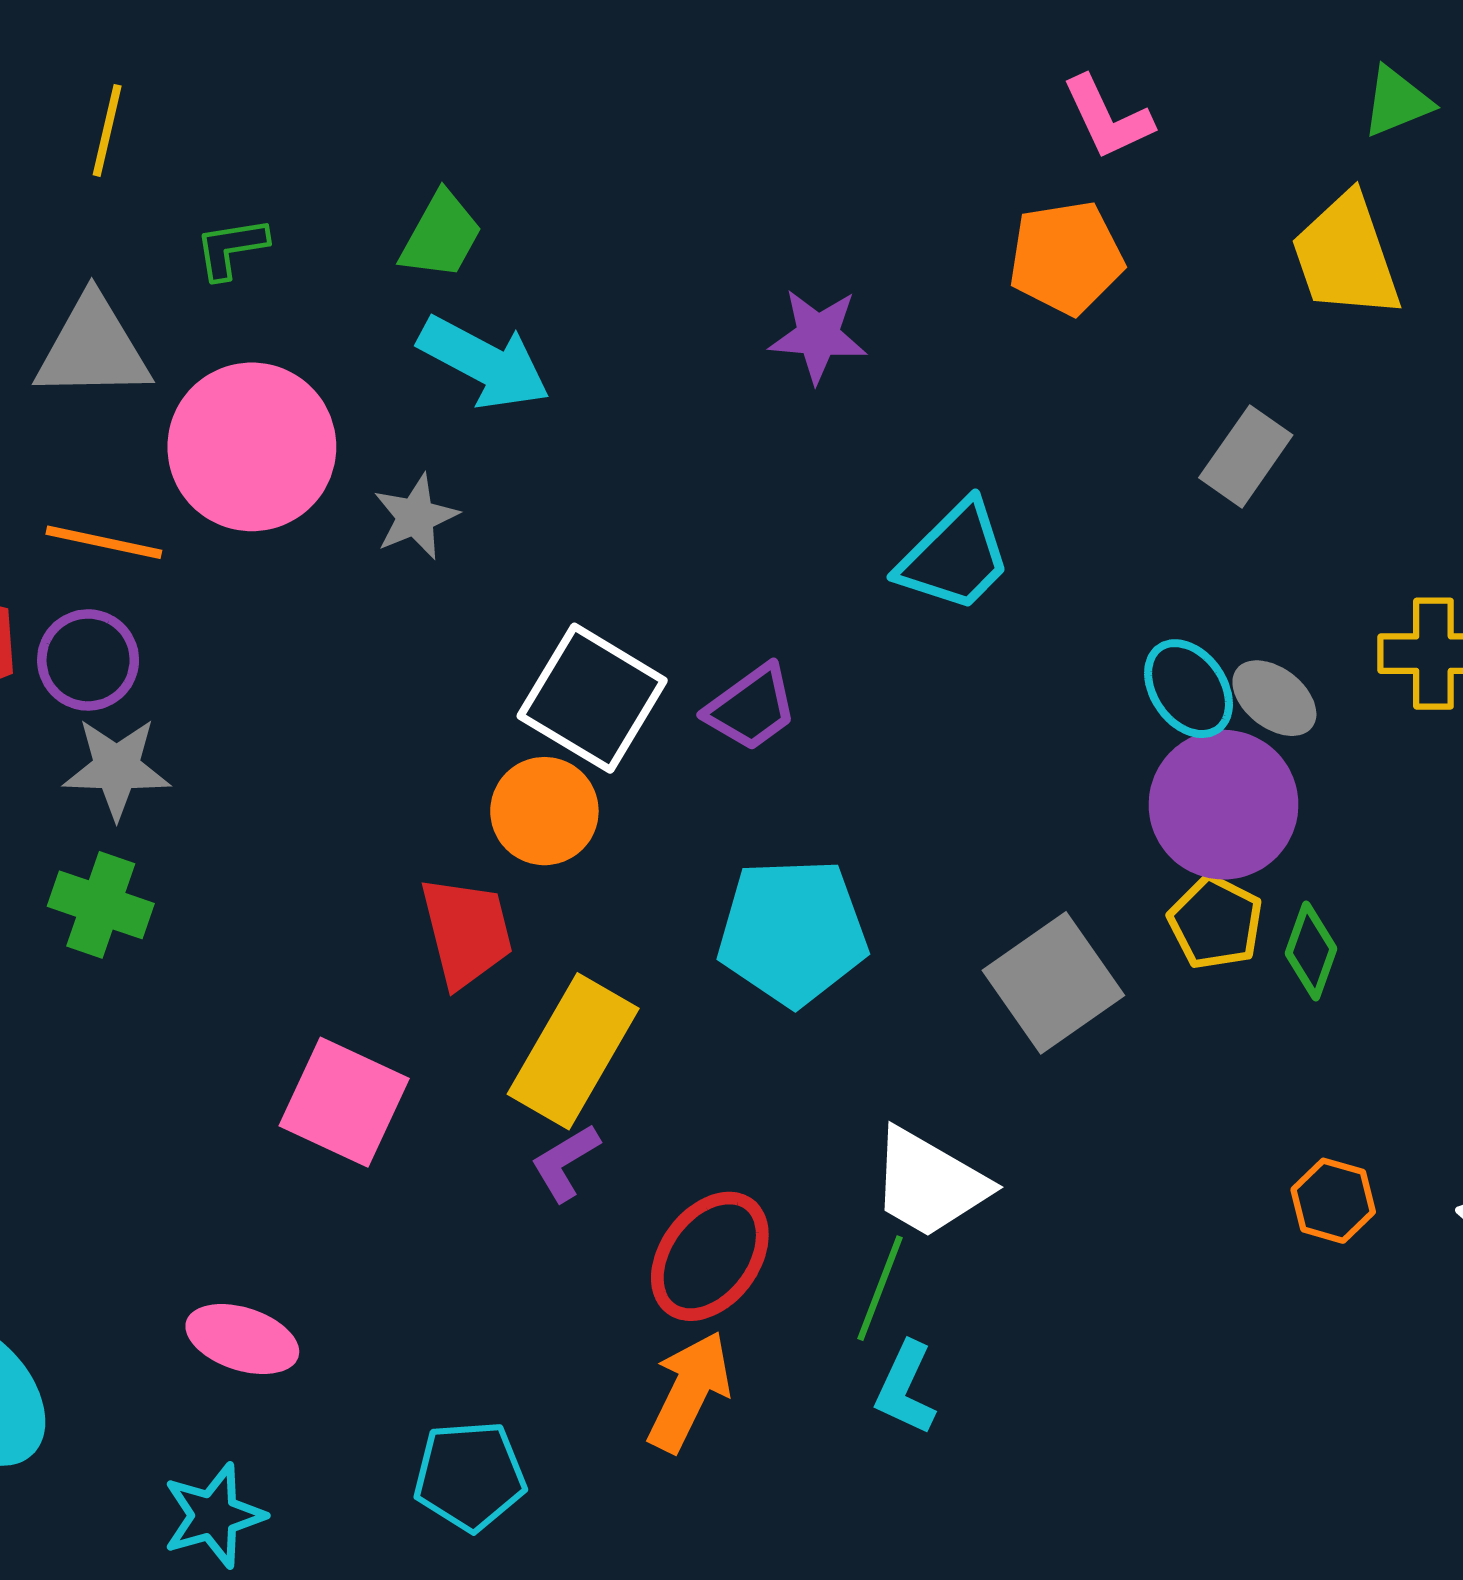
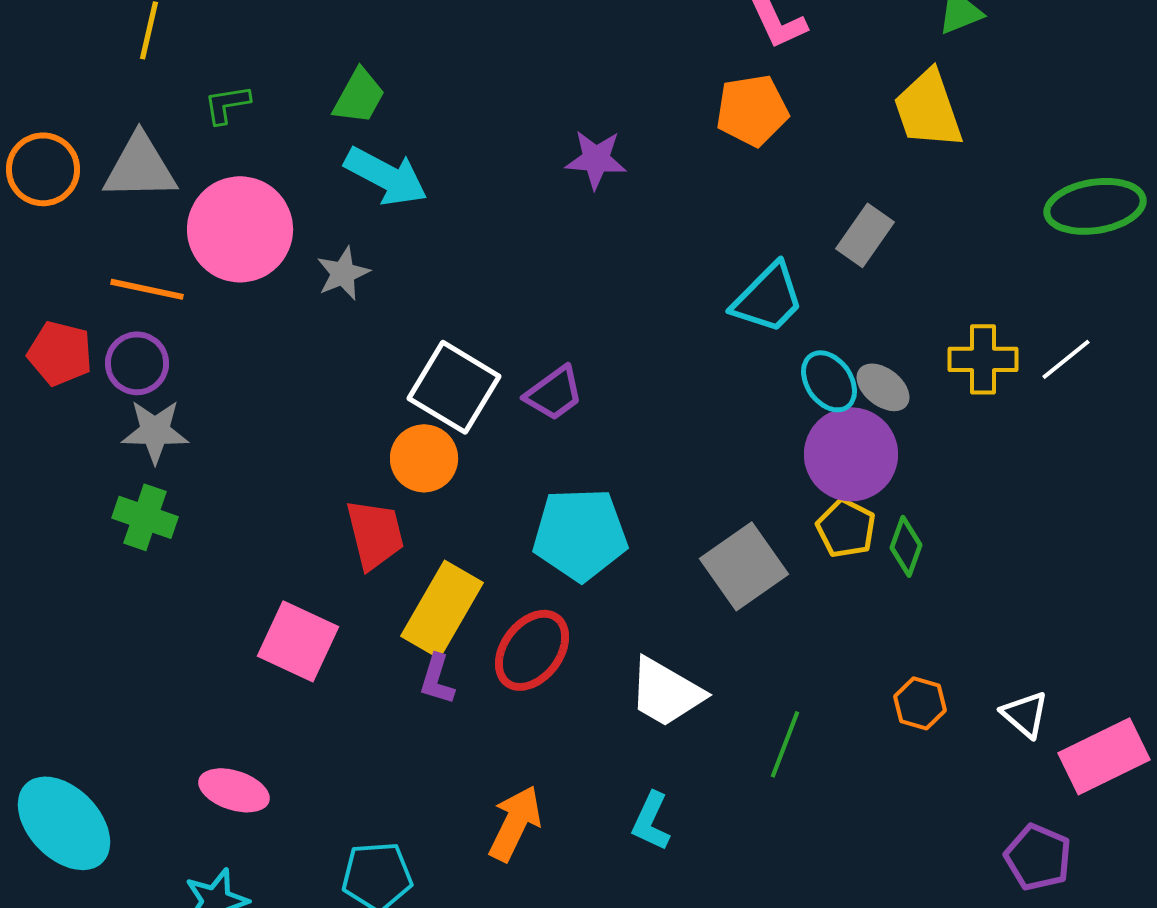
cyan trapezoid: (955, 557) -> (768, 298), moved
purple L-shape: (565, 1163) -> (437, 679), turned -42
red ellipse: (710, 1256) -> (532, 650), moved
green line: (880, 1288) -> (785, 744), moved

